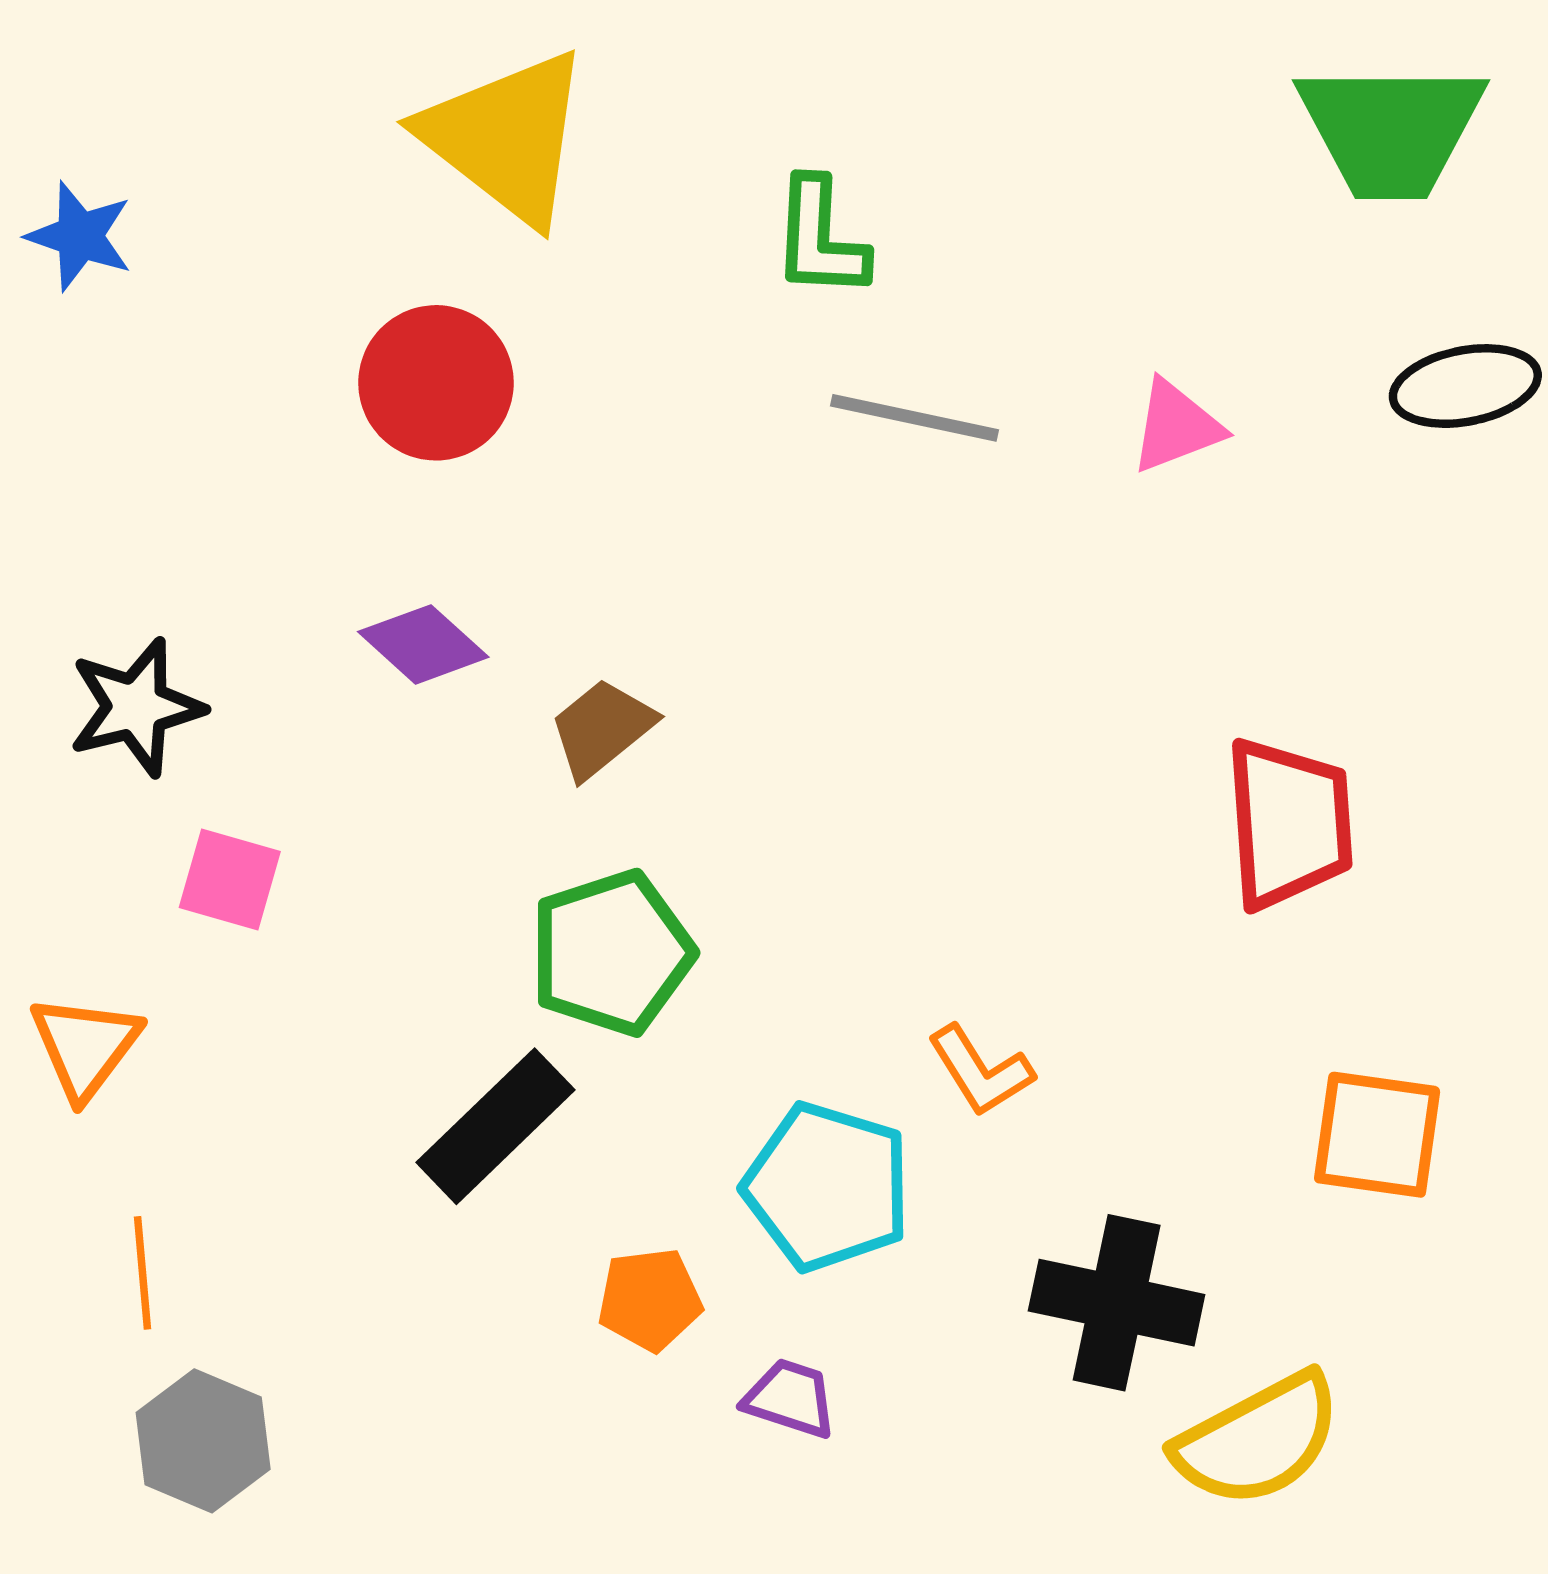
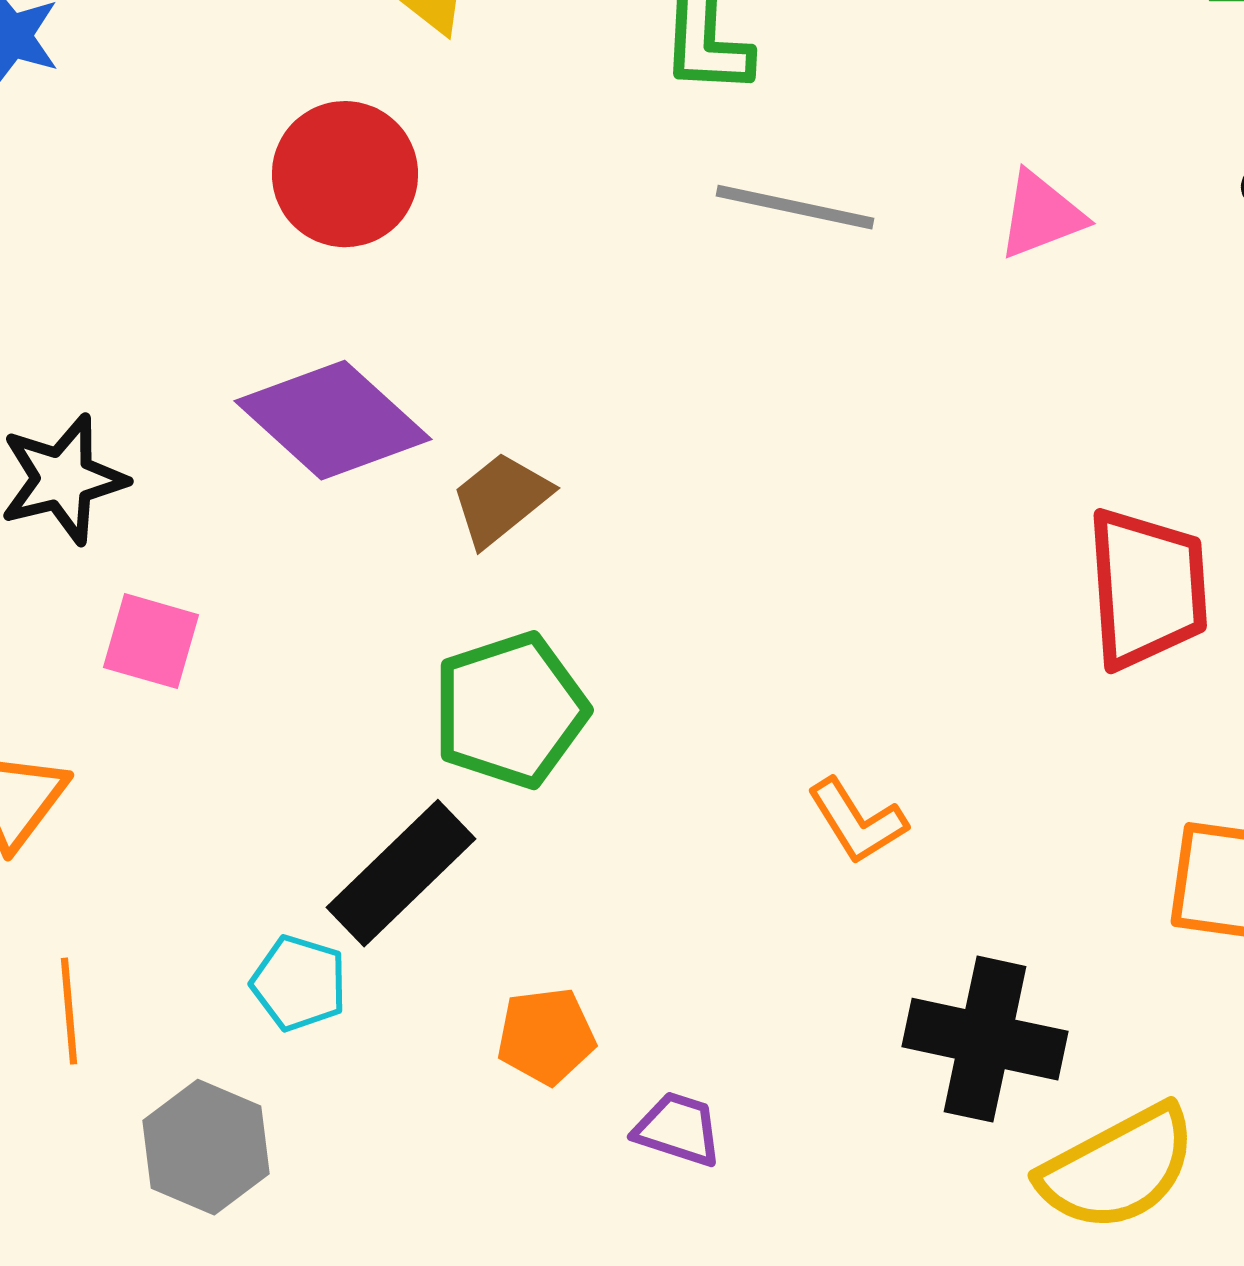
purple diamond: (423, 644) -> (333, 420), size x1.6
cyan pentagon: (827, 1187) -> (299, 983), moved, size x0.6
gray hexagon: (203, 1441) -> (206, 1147), moved

